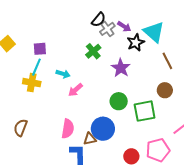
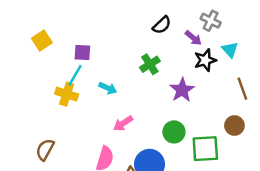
gray cross: (107, 29) -> (211, 21), moved, turned -35
cyan triangle: (154, 32) -> (230, 50), size x0.6
pink arrow: (75, 90) -> (123, 123), moved

